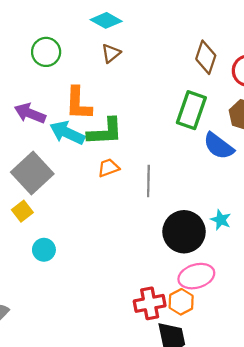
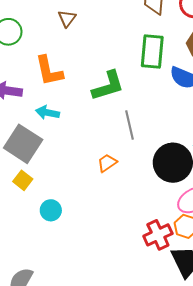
green L-shape: (105, 132) -> (108, 86), moved
cyan arrow: (67, 133) -> (47, 113), moved, size x0.7
orange trapezoid: (108, 168) -> (107, 163), moved

